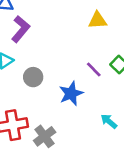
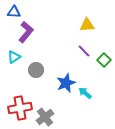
purple line: (94, 70) -> (84, 51), moved
cyan arrow: (109, 121) -> (85, 93), moved

